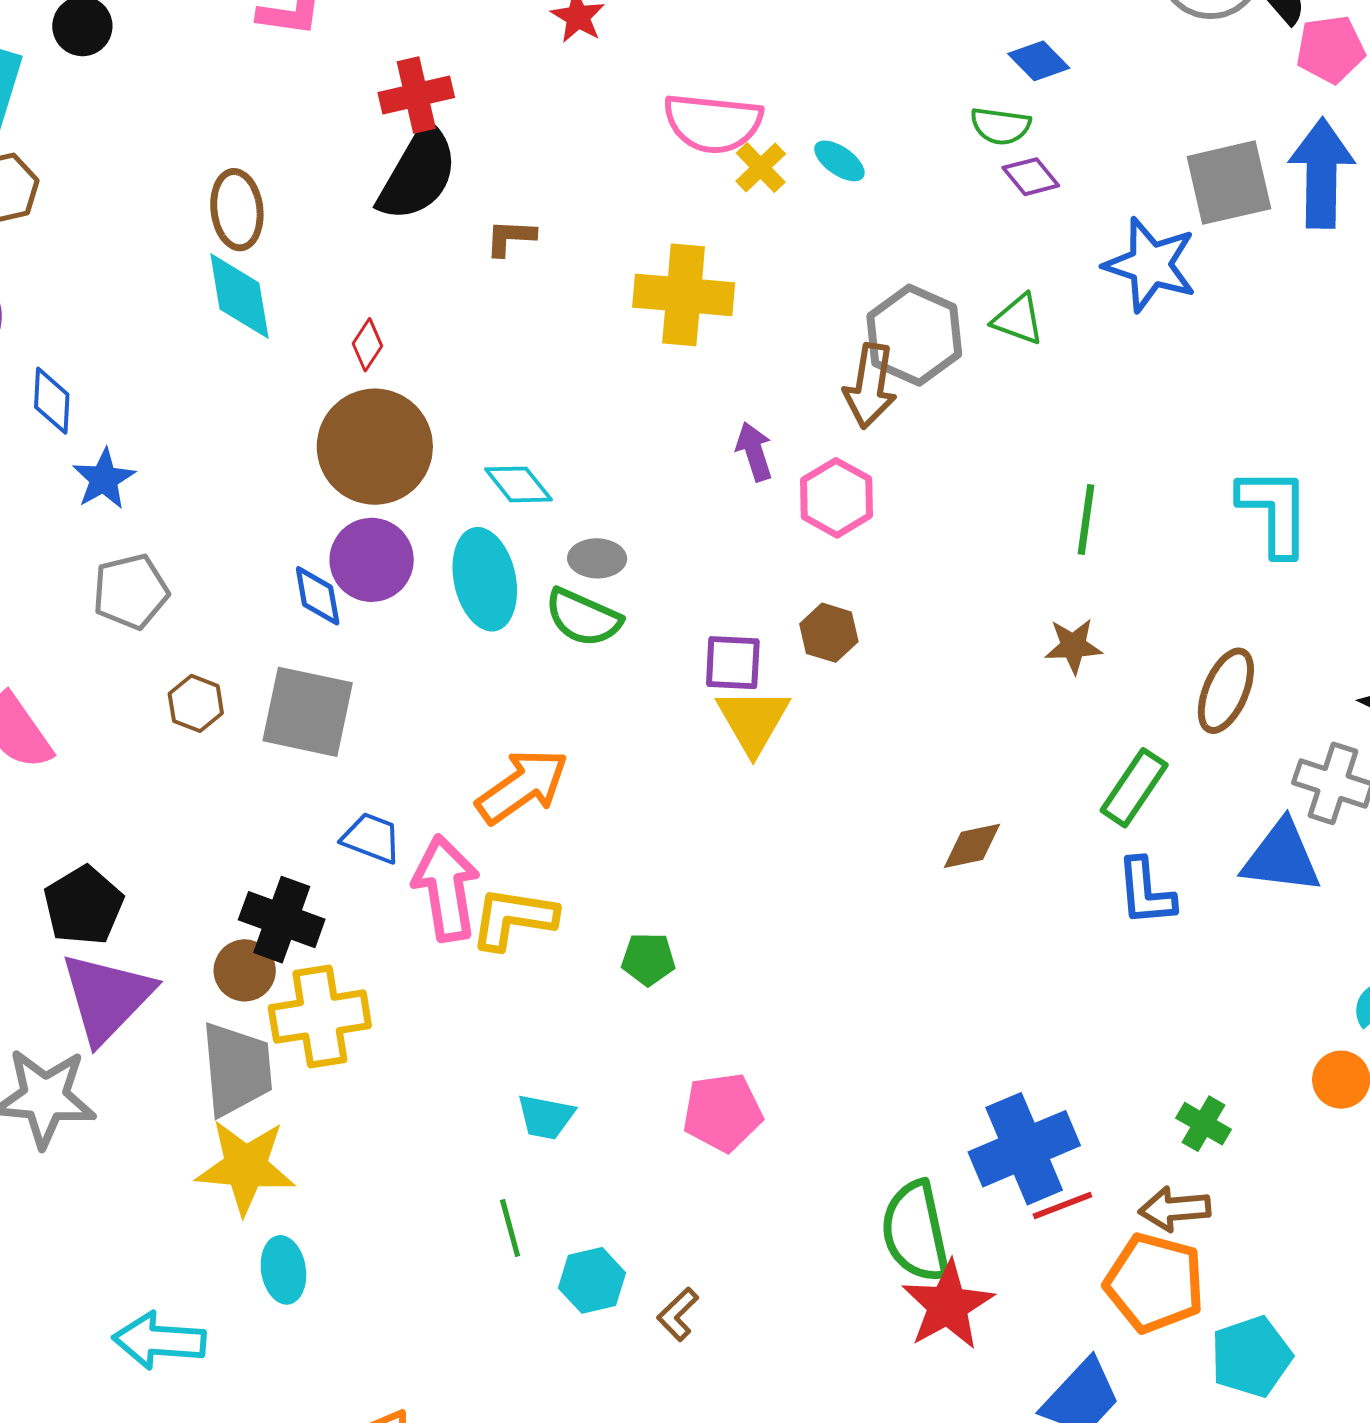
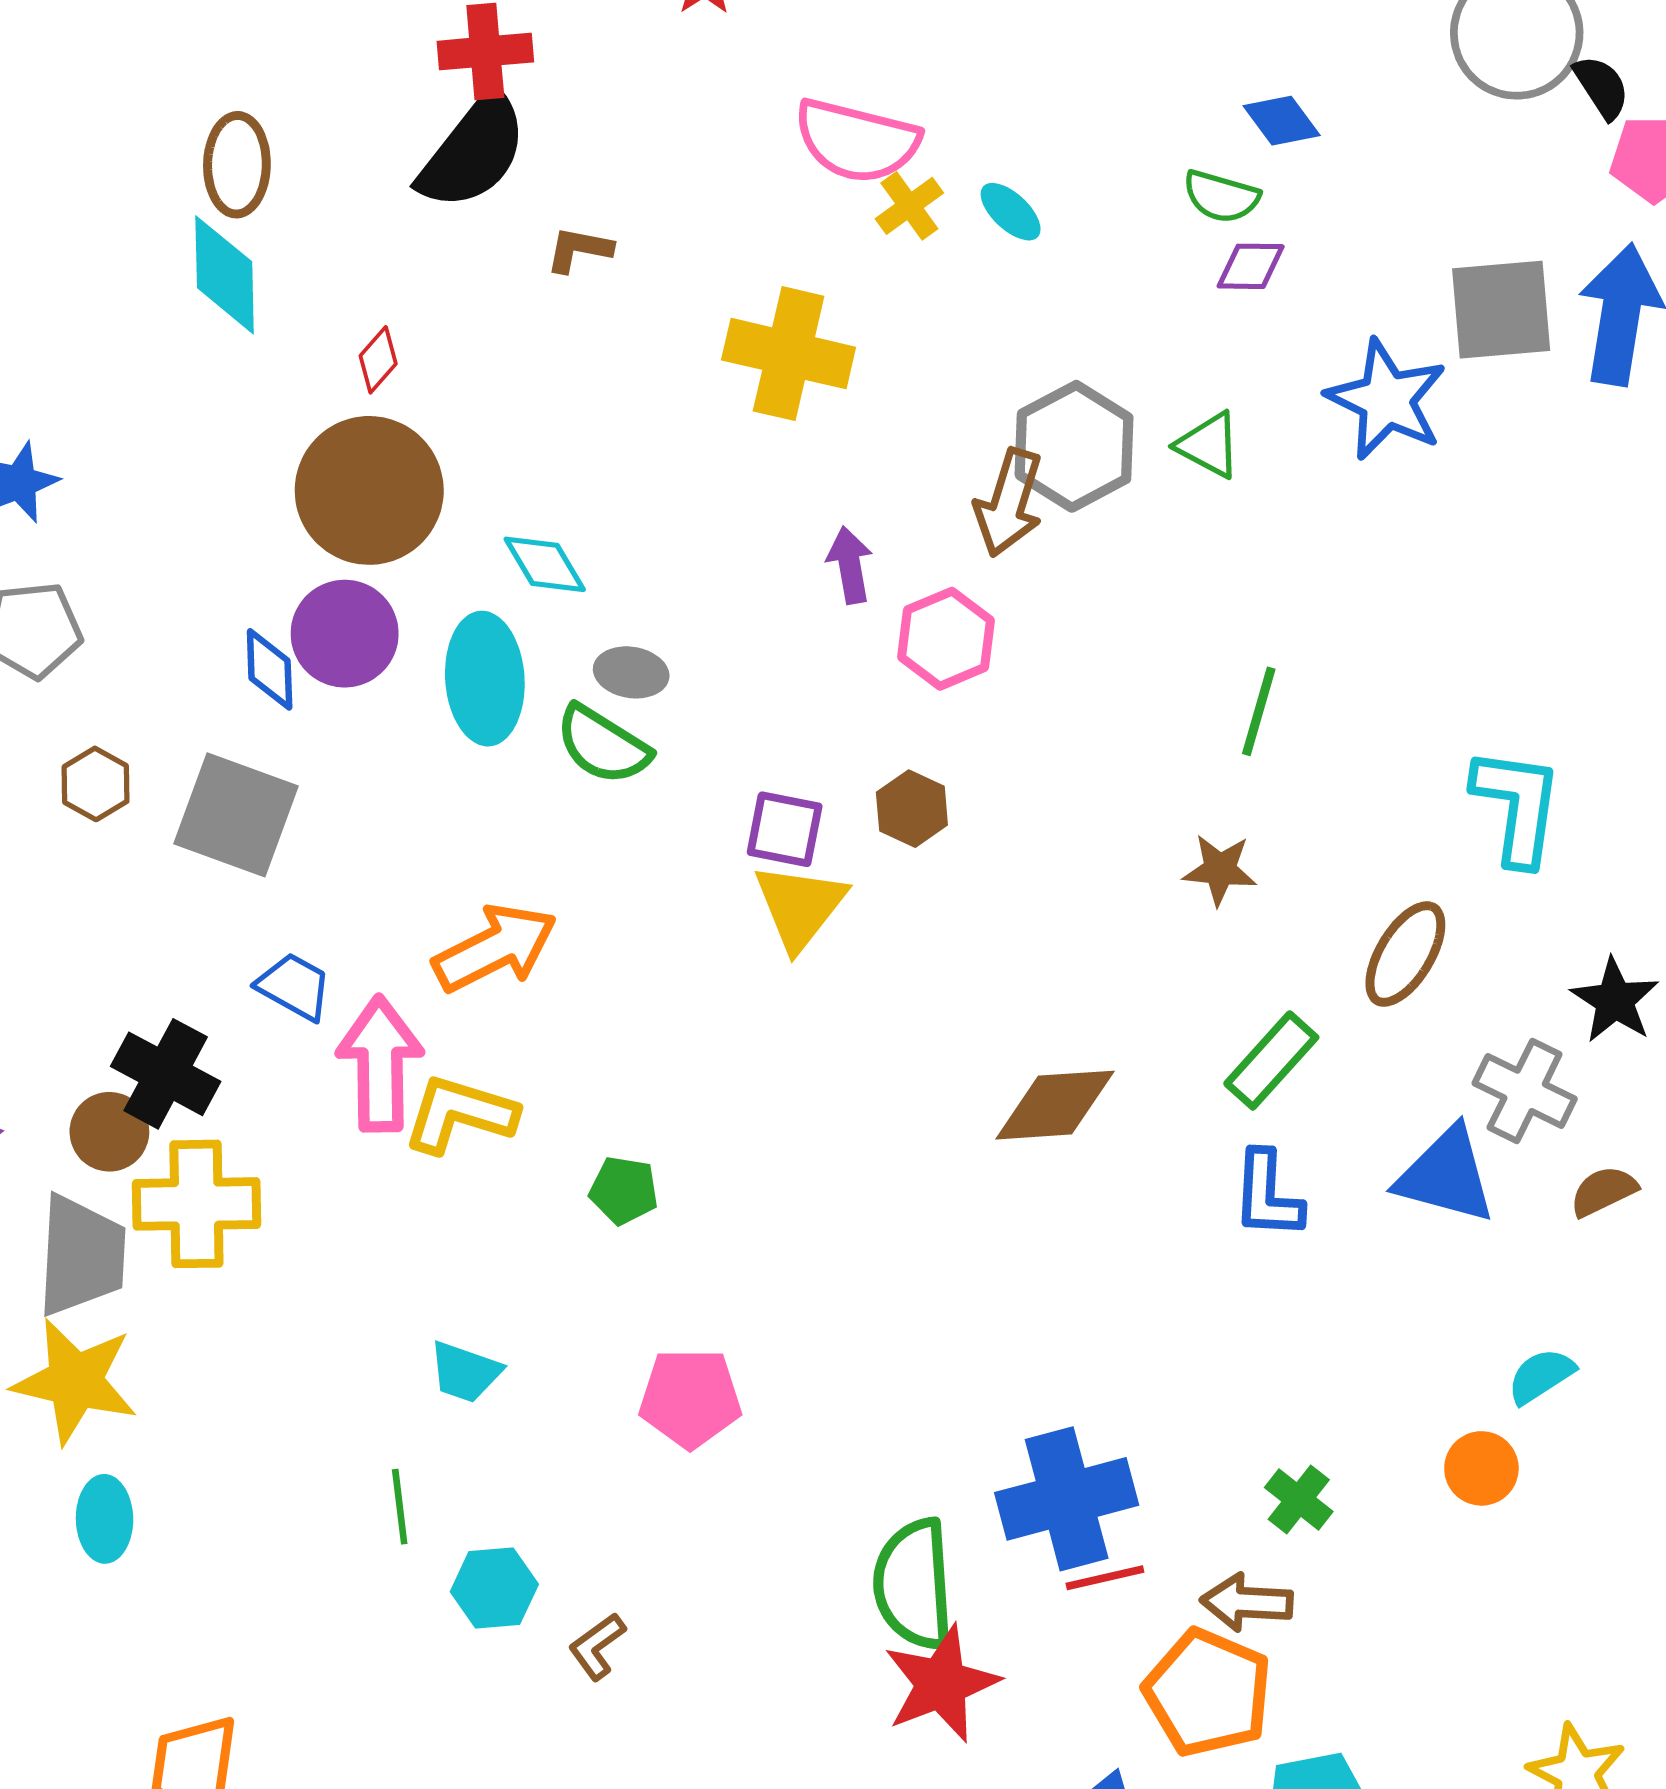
purple diamond: (1031, 177) -> (1251, 266), turned -58
cyan L-shape: (1274, 511) -> (1517, 806), moved
brown diamond: (972, 846) -> (1055, 1105), size x1.5

